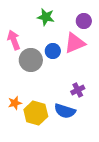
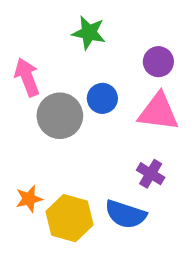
purple circle: (84, 21) -> (158, 62), moved
pink triangle: (75, 43) -> (158, 112), moved, turned 30
purple cross: (78, 90) -> (151, 174), turned -32

